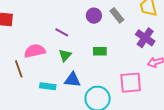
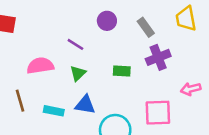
purple circle: (94, 16) -> (107, 21), moved
purple cross: (145, 38) -> (158, 57), moved, turned 30
brown line: (19, 69) -> (20, 101), moved

